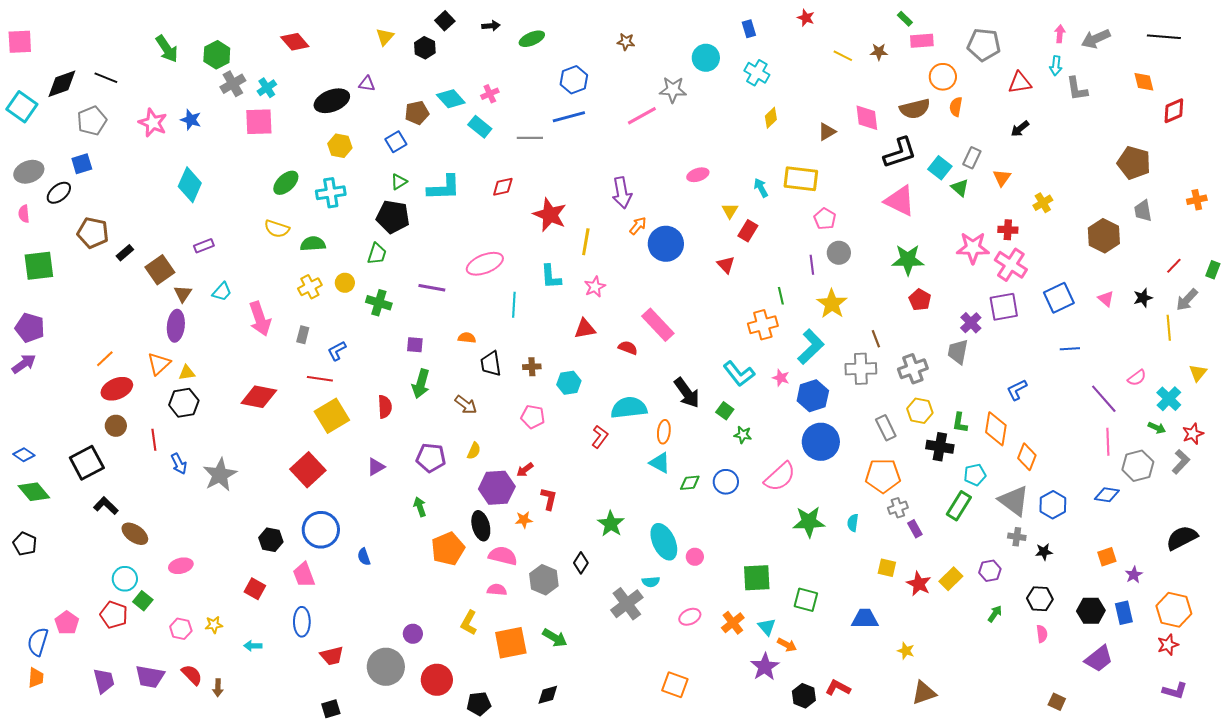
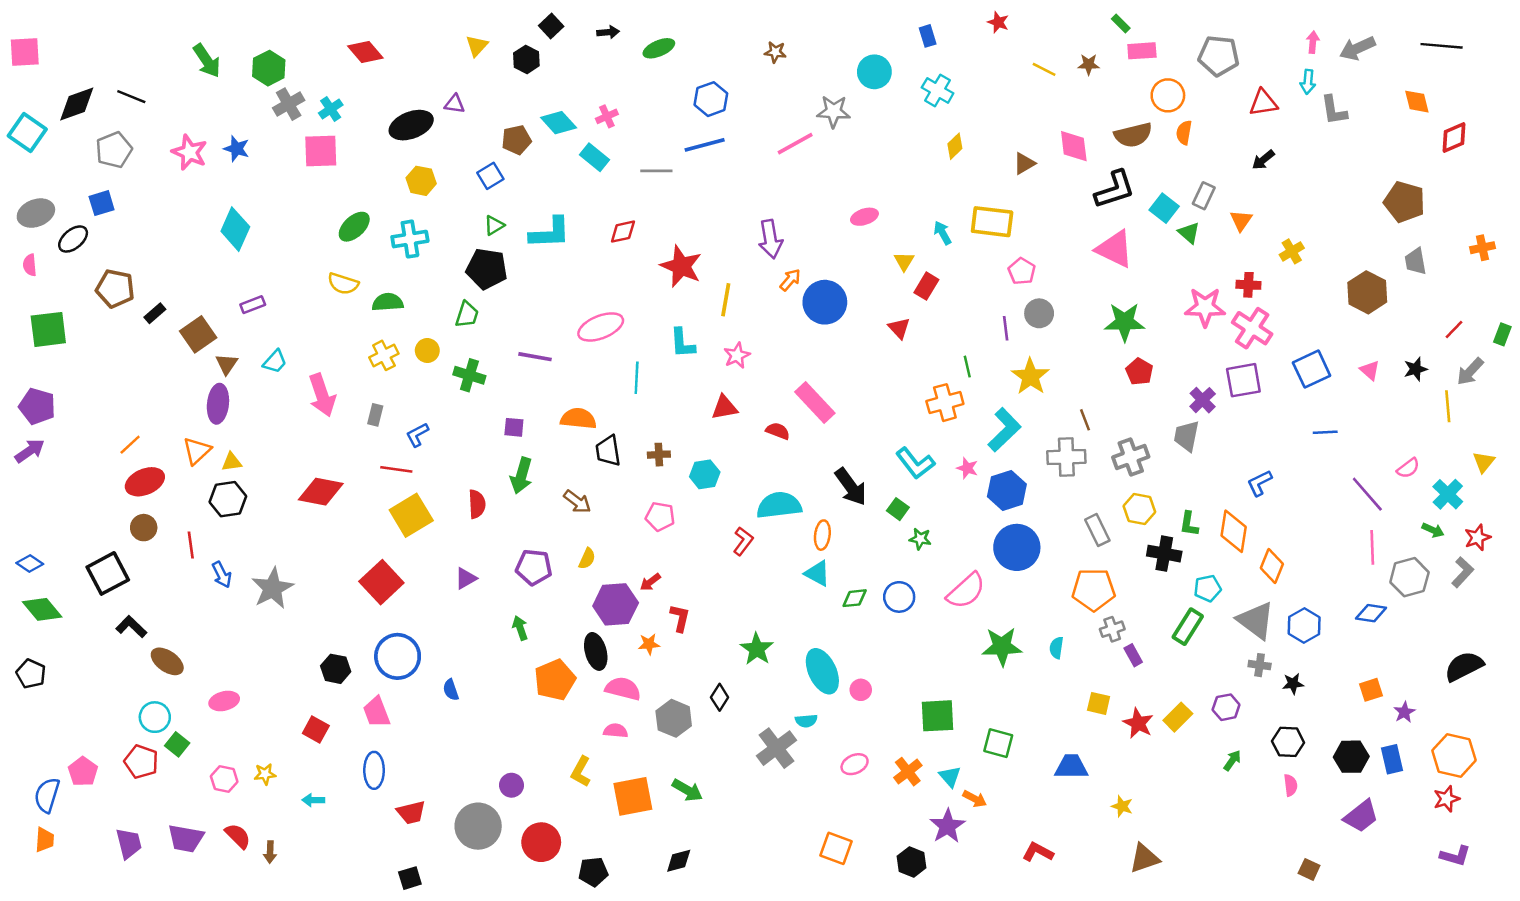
orange semicircle: (467, 338) -> (578, 419), size x1.6
black hexagon: (804, 696) -> (912, 862), moved

